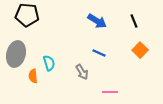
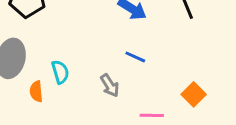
orange square: (140, 50) -> (194, 94), moved

